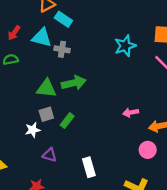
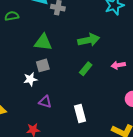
green arrow: (74, 83) -> (89, 40), moved
green rectangle: (67, 121) -> (86, 69), moved

